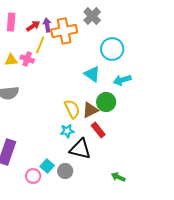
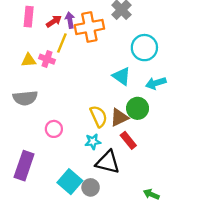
cyan square: (47, 166) -> (70, 182), size x1.5
pink circle: (33, 176) -> (54, 129), moved

